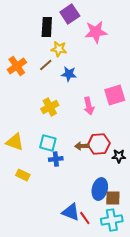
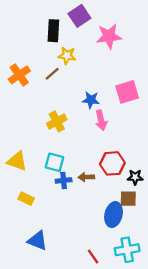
blue star: (69, 74) -> (91, 100), moved
pink square: (115, 95) -> (127, 92), moved
brown arrow: (82, 146) -> (86, 177), moved
brown square: (113, 198) -> (128, 199), moved
blue triangle: (71, 212) -> (37, 241), moved
red line: (85, 218) -> (93, 257), moved

